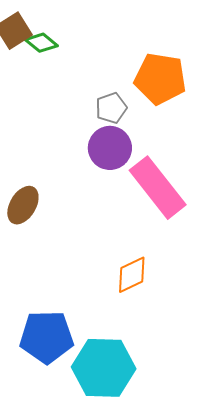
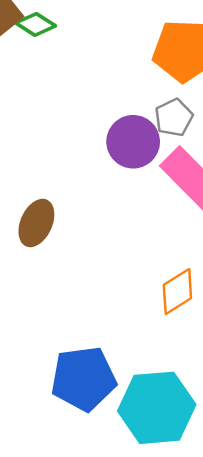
gray pentagon: (111, 108) -> (174, 118), moved

